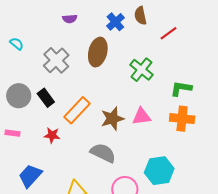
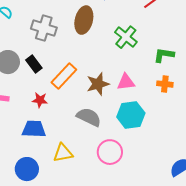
gray cross: (56, 60) -> (44, 28), turned -30
orange cross: (182, 119) -> (165, 84), size x0.7
cyan hexagon: (159, 171) -> (131, 115), moved
blue trapezoid: (30, 176) -> (34, 129), moved, turned 50

